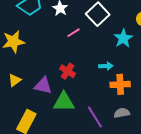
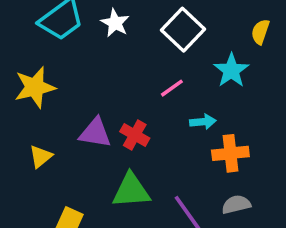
pink line: (74, 33) -> (172, 88), moved
purple triangle: (43, 86) -> (95, 133), moved

